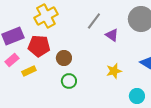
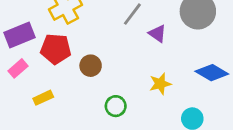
yellow rectangle: (29, 71) -> (43, 98), moved
green circle: (69, 81) -> (116, 106), moved

